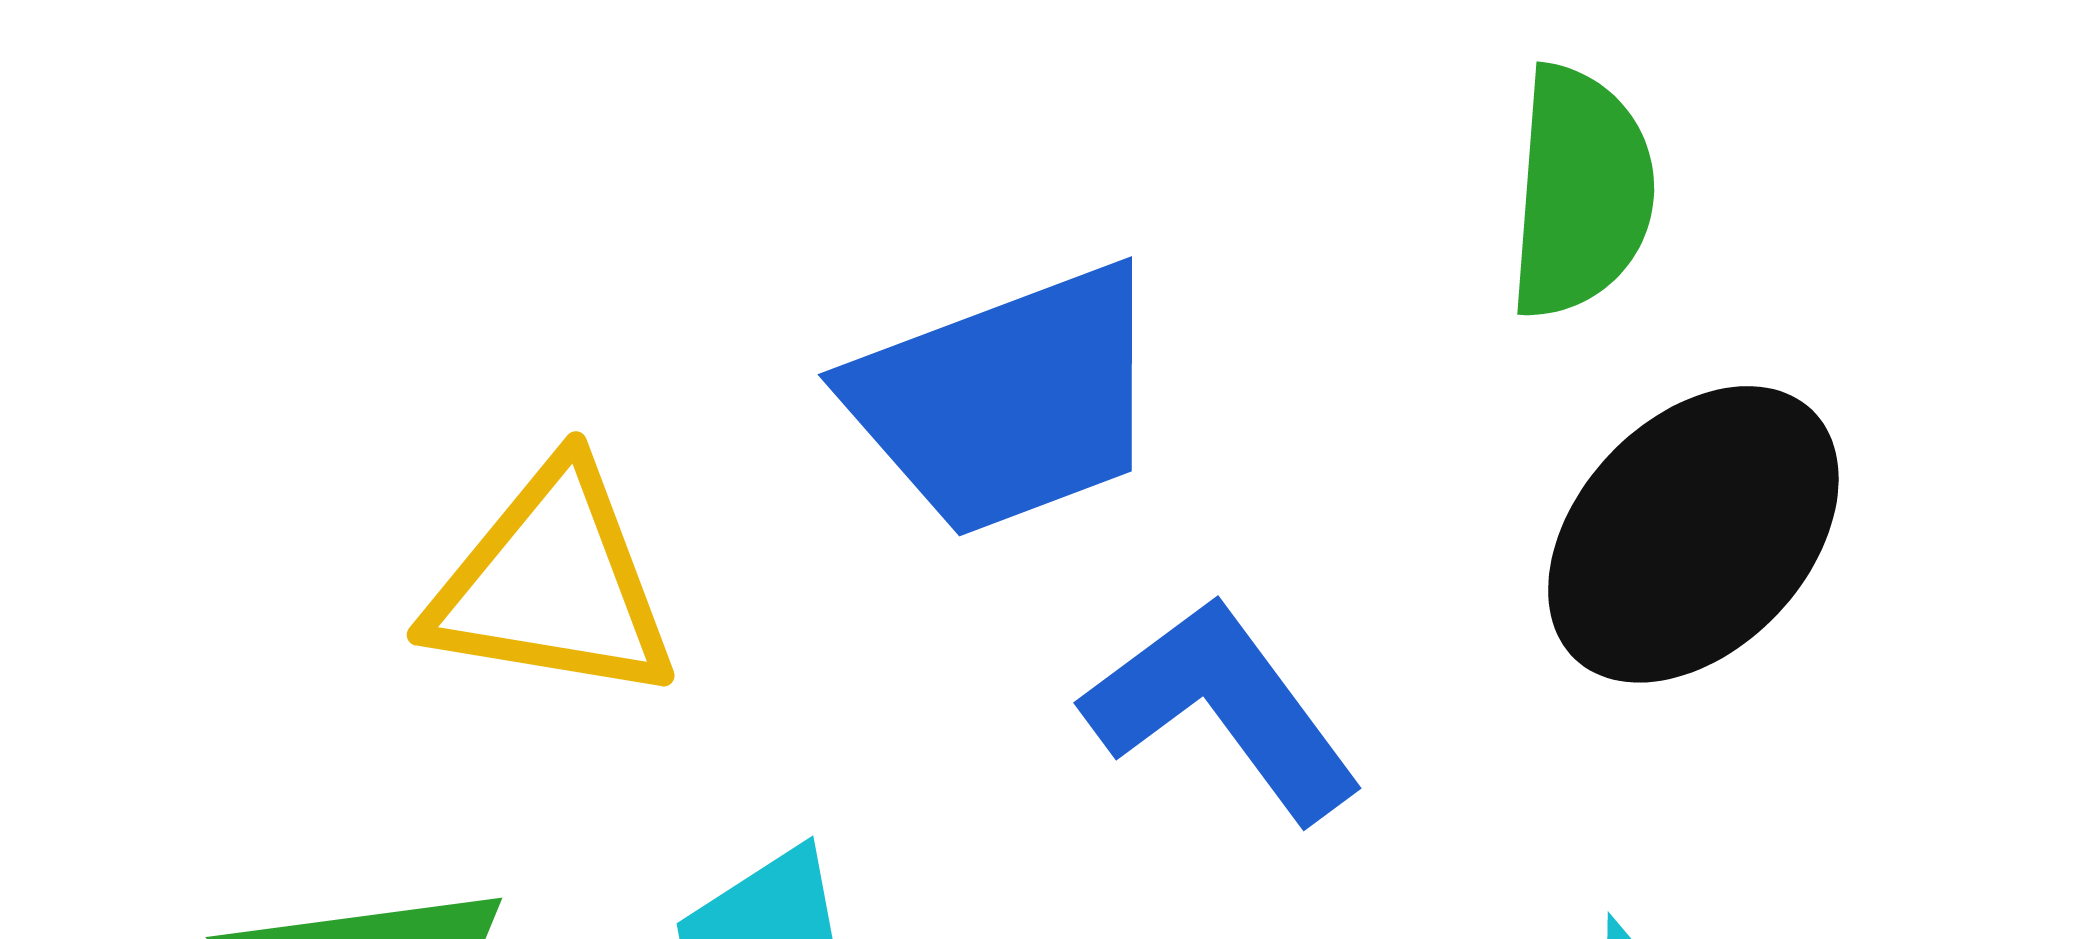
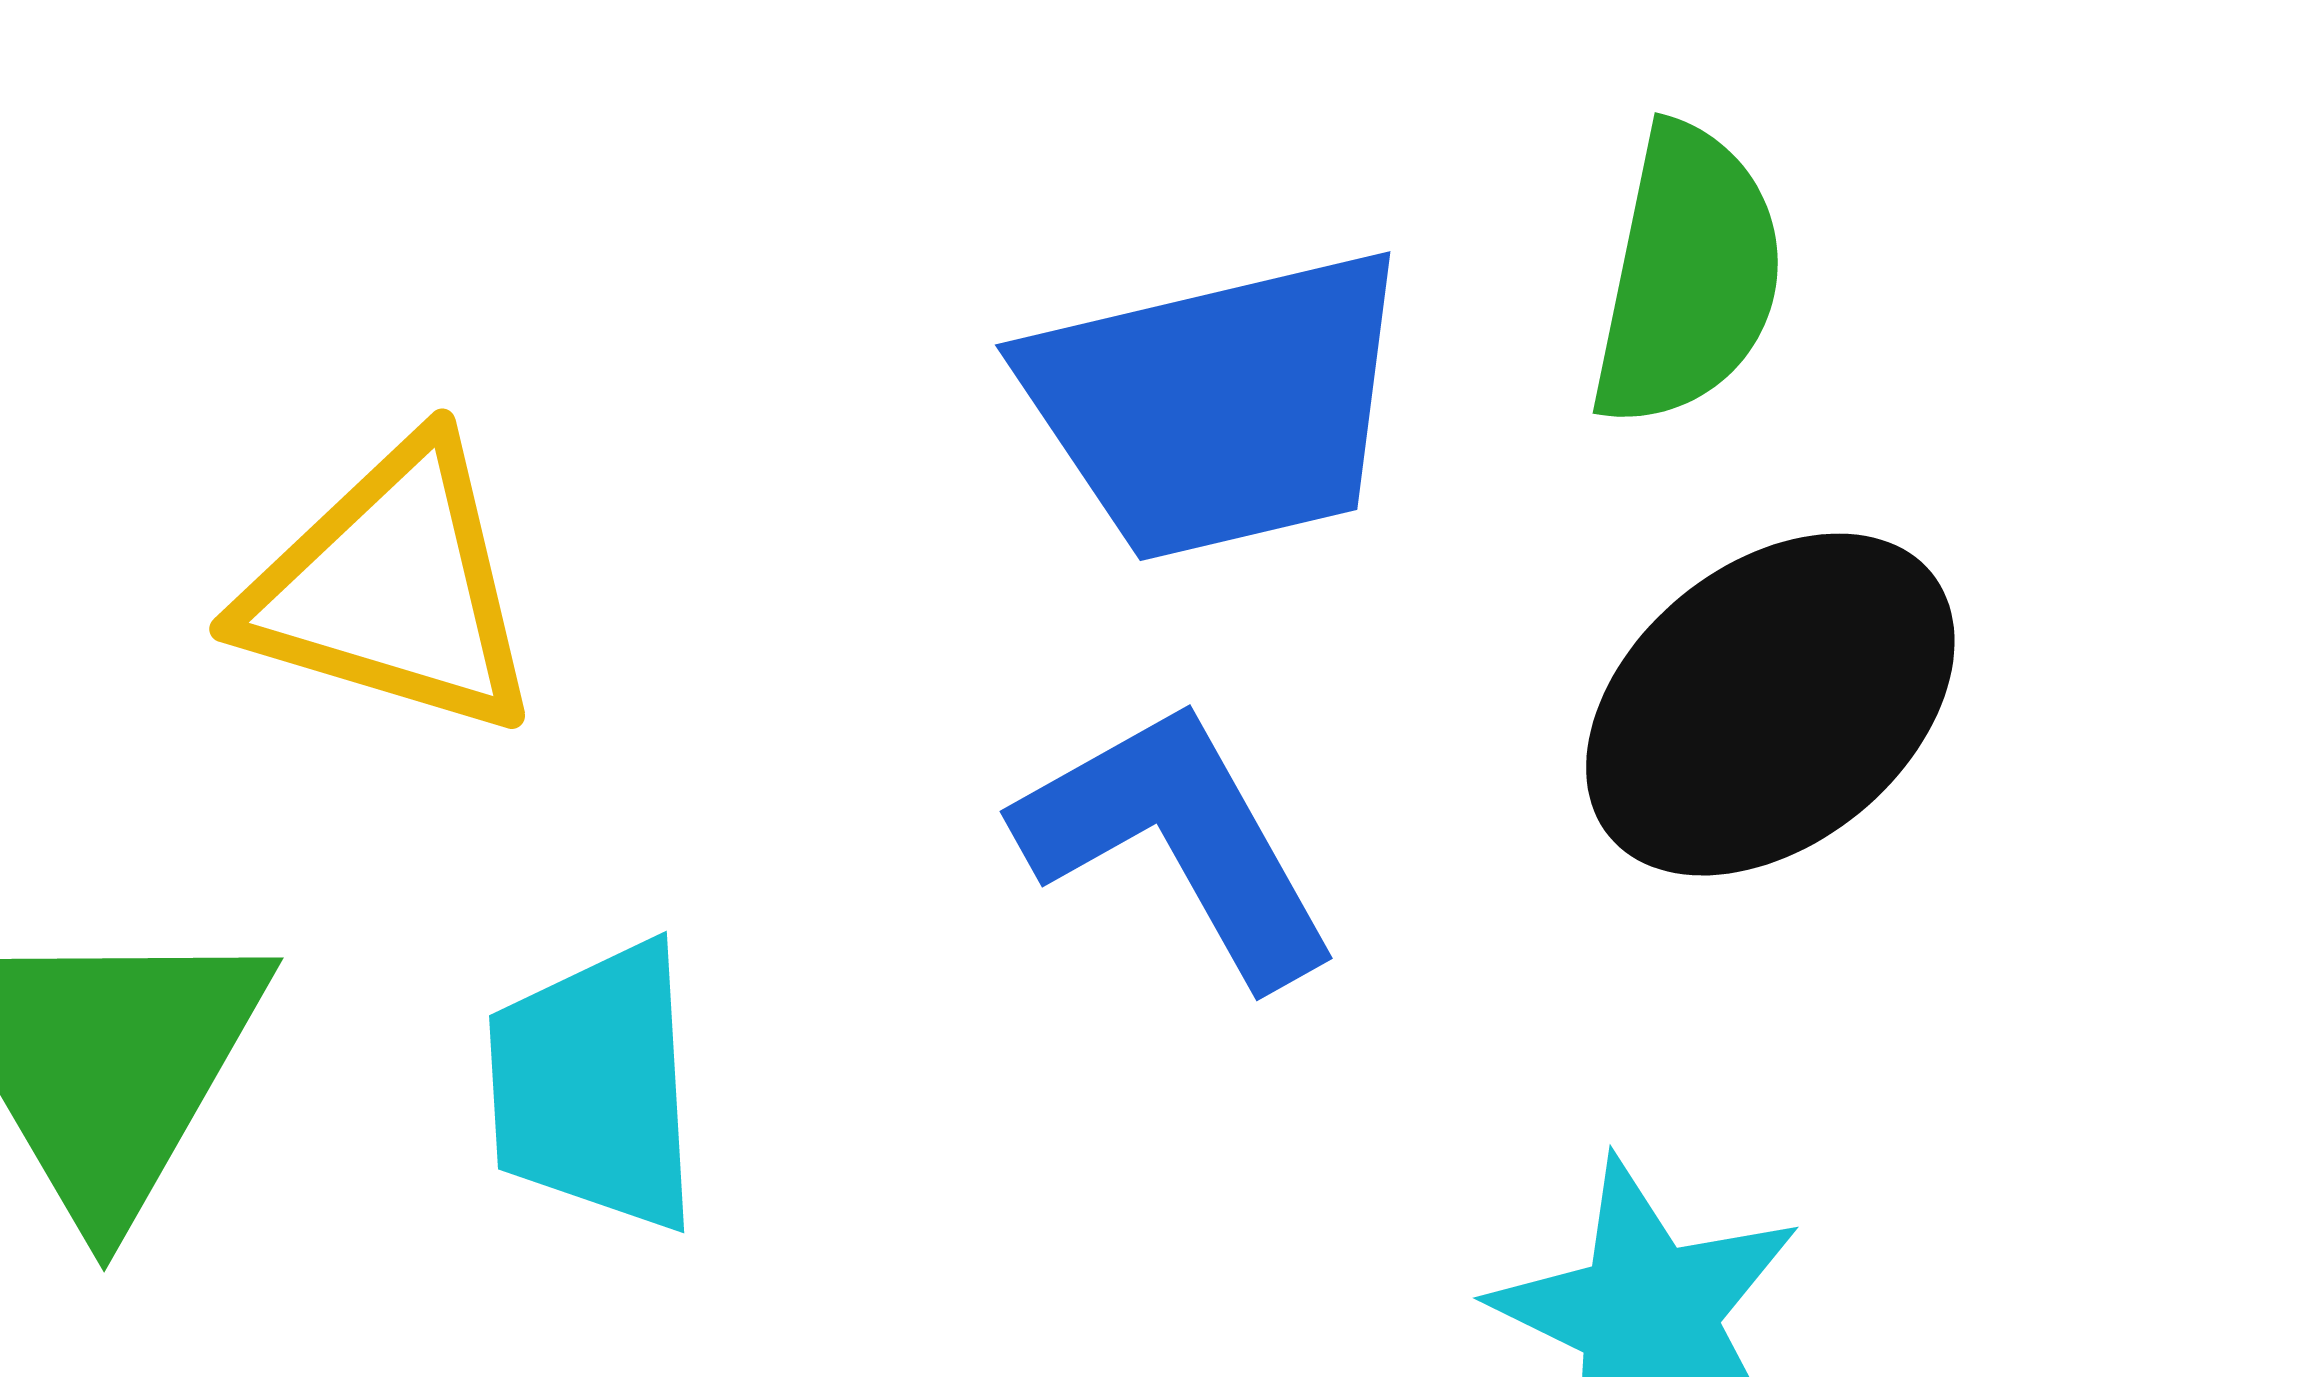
blue trapezoid: (1007, 400) -> (1218, 405), moved

